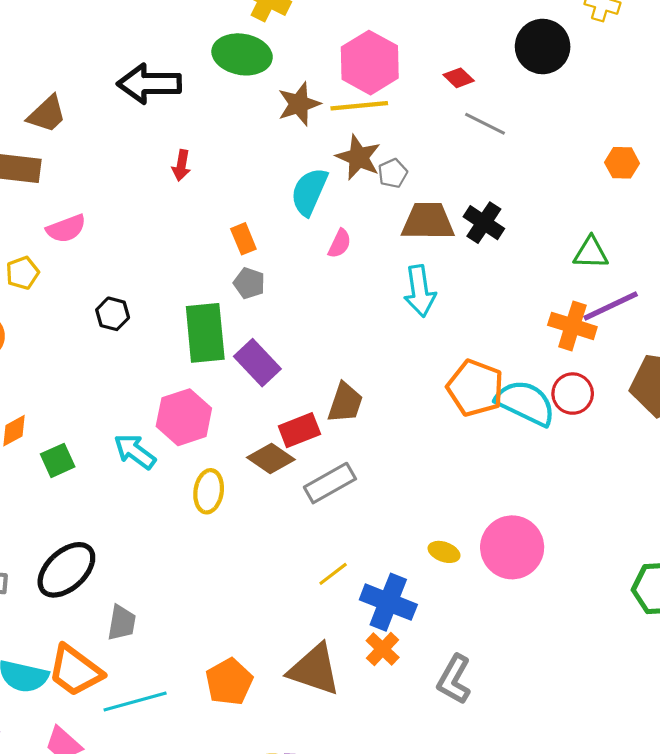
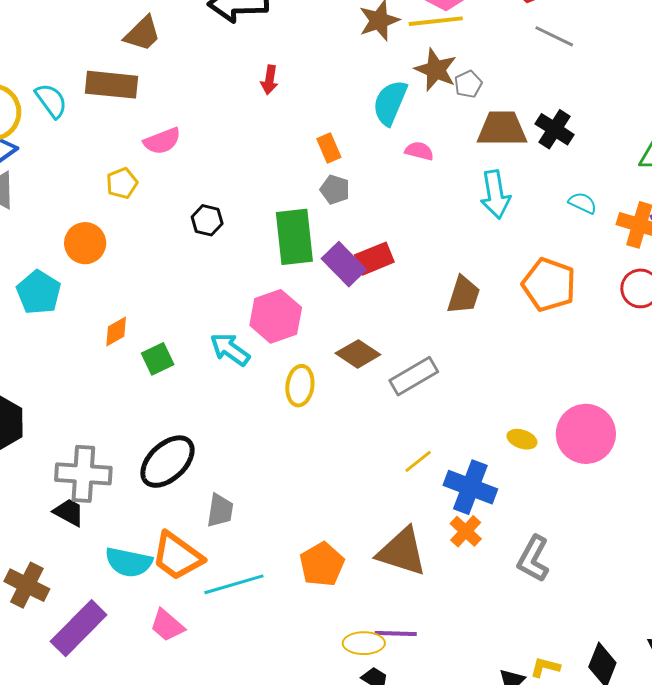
pink semicircle: (340, 244) -> (419, 151), turned -100
brown trapezoid: (345, 403) -> (464, 295), moved
cyan semicircle: (526, 403) -> (583, 203), moved, size x0.5
red rectangle: (299, 430) -> (374, 259), moved

